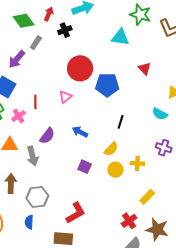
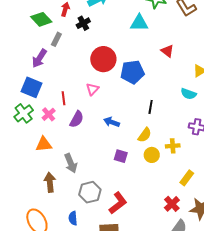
purple semicircle: (47, 136) -> (77, 119), moved
gray arrow: (33, 156) -> (71, 163), moved
gray hexagon: (37, 197) -> (90, 192), moved

